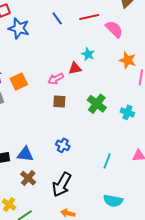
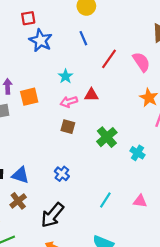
red line: (89, 17) -> (109, 59), moved, turned -54
cyan star: (88, 54) -> (65, 76), moved

